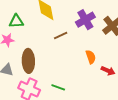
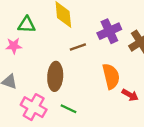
orange semicircle: (91, 57) -> (111, 76), size x1.5
brown ellipse: (28, 61) -> (55, 76), moved

